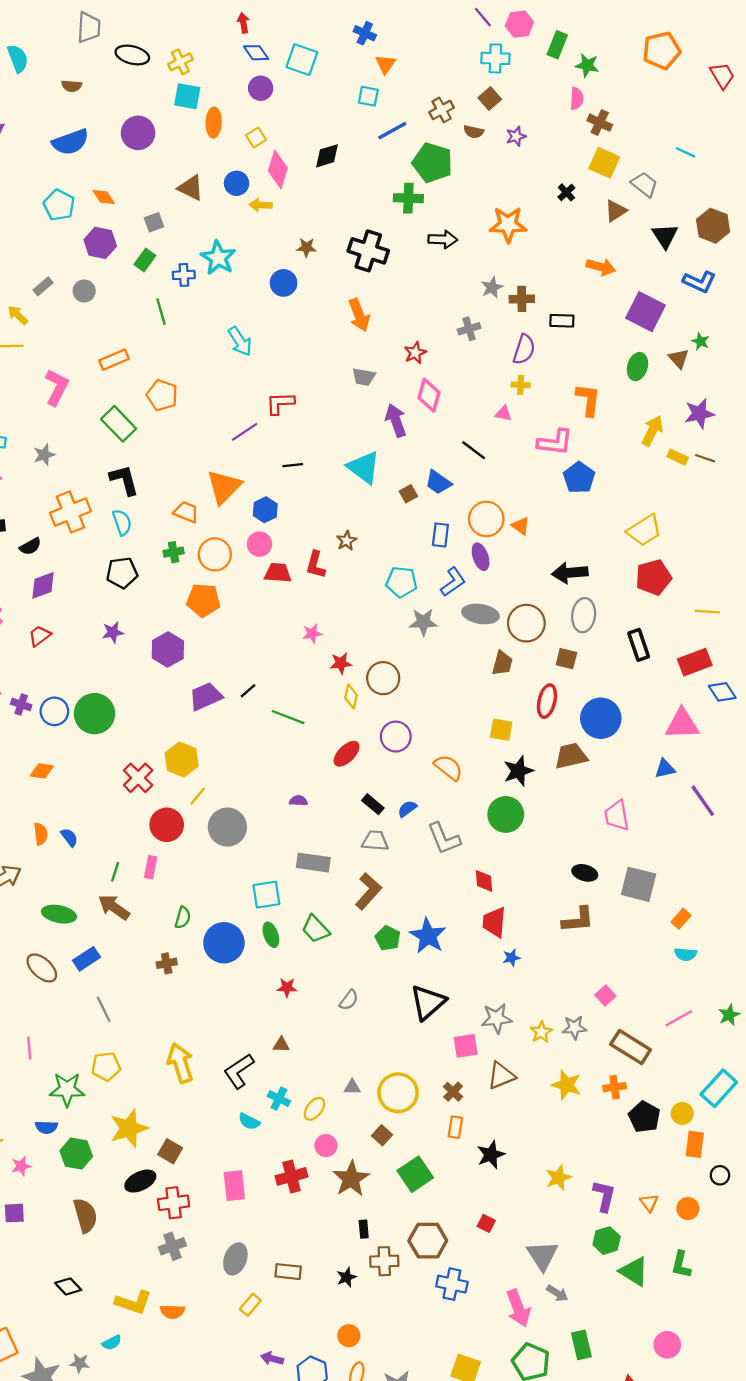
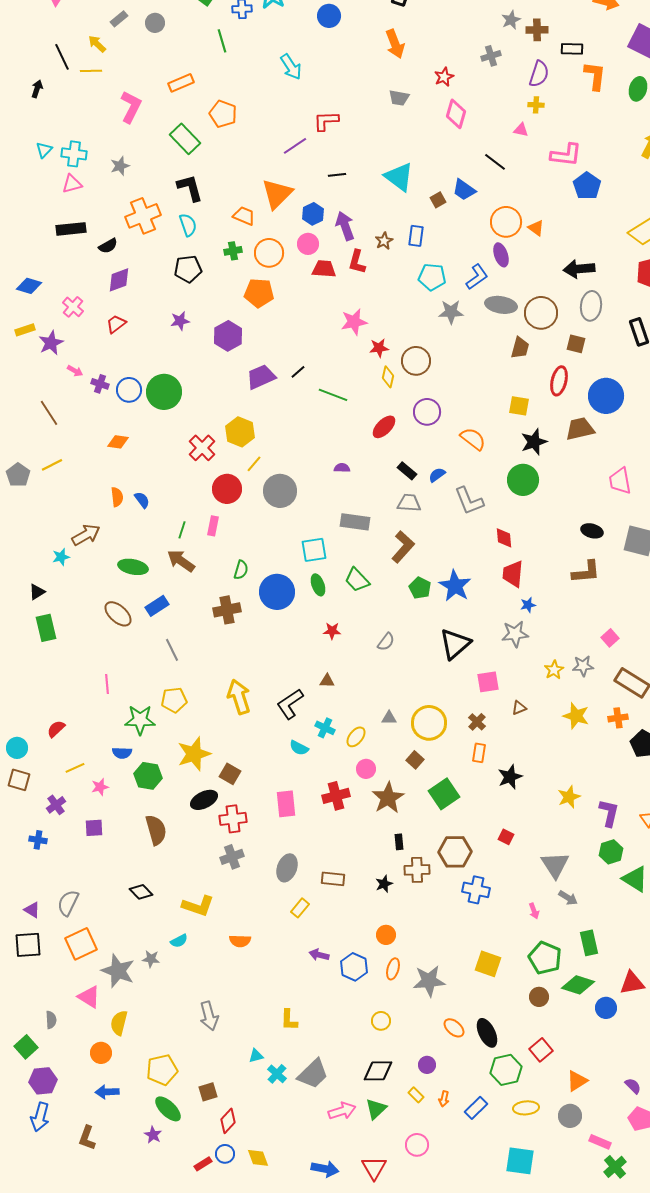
orange L-shape: (588, 400) -> (595, 76), moved
purple arrow: (396, 420) -> (345, 226), moved
blue rectangle: (440, 535) -> (416, 236), moved
pink star: (312, 633) -> (354, 322), size x1.5
brown cross: (167, 963) -> (227, 610), size x1.5
gray star: (497, 1018) -> (515, 634), moved
brown triangle: (501, 1076) -> (519, 708), size x0.6
pink arrow: (518, 1308) -> (534, 911), size x0.5
orange semicircle: (172, 1312) -> (240, 941), moved

